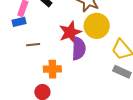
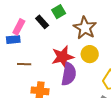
yellow circle: (97, 26) -> (90, 54), size x0.7

